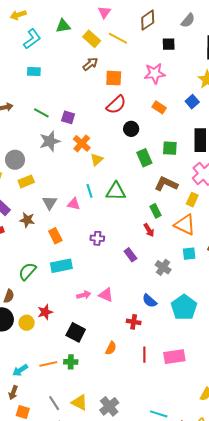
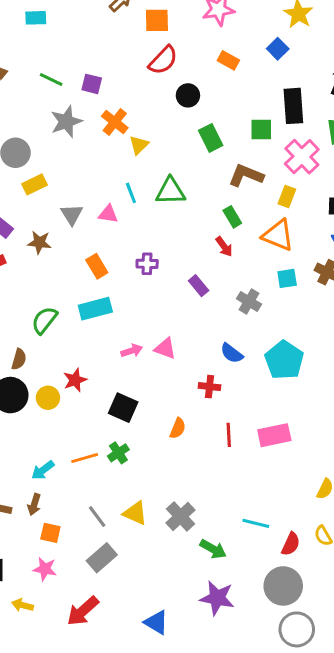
green square: (170, 148) -> (261, 129), moved
orange rectangle: (55, 236) -> (97, 266), moved
green cross: (71, 362) -> (118, 453), turned -32

